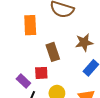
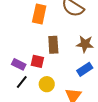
purple rectangle: (23, 81) -> (19, 64), turned -32

